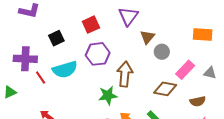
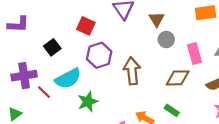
red square: (91, 25) -> (86, 26), turned -30
brown triangle: (147, 37) -> (157, 19), moved
pink rectangle: (185, 70) -> (194, 54), turned -48
green star: (108, 95) -> (88, 102), moved

